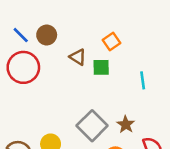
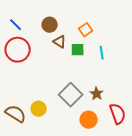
brown circle: (47, 35) -> (50, 25), moved
cyan line: (143, 80) -> (102, 53), moved

